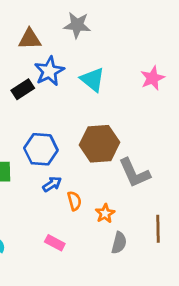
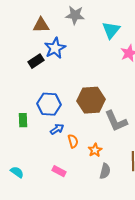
cyan triangle: (93, 80) -> (111, 30), moved, turned 30

